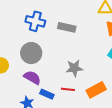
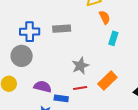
gray circle: (31, 53) -> (22, 56), moved

